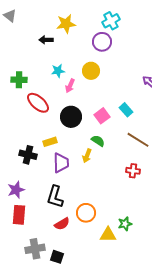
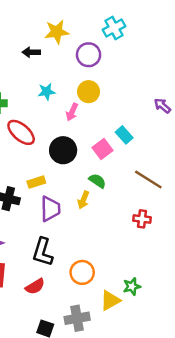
purple circle: (102, 42) -> (89, 55), moved
pink arrow: (70, 86) -> (72, 112), moved
cyan rectangle: (126, 110) -> (124, 135), moved
red semicircle: (62, 224) -> (35, 286), moved
yellow triangle: (108, 235) -> (110, 300), turned -30
gray cross: (35, 249) -> (77, 318), moved

